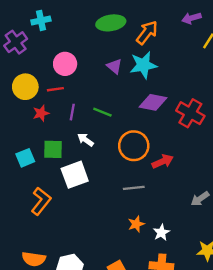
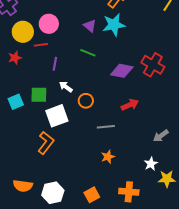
yellow circle: (25, 87) -> (23, 32), moved
purple diamond: (153, 102) -> (122, 71), moved
green line: (102, 112) -> (88, 53), moved
red star: (41, 113) -> (15, 58), moved
orange circle: (134, 146) -> (86, 101), moved, size x0.6
orange L-shape: (41, 201) -> (46, 143), moved
white star: (161, 232) -> (151, 164), moved

